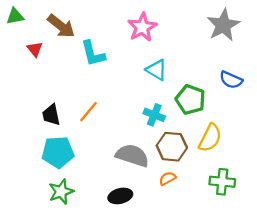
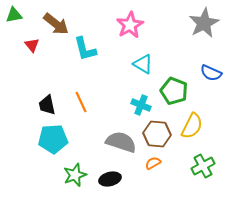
orange line: (89, 112) -> (81, 102), turned -65
green cross: (222, 182) -> (203, 166), turned -35
green star: (61, 192) -> (75, 175), moved

